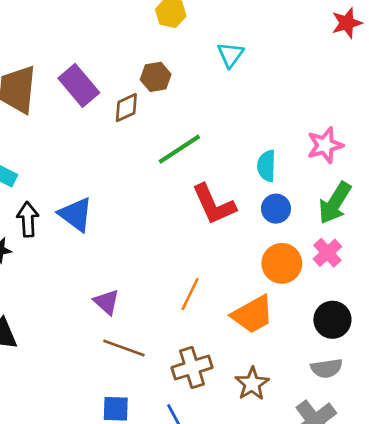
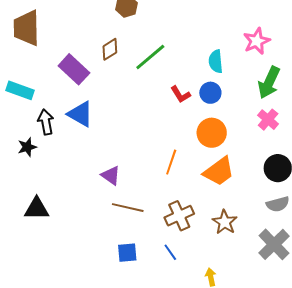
purple rectangle: (79, 85) -> (74, 69), moved
brown diamond: (126, 108) -> (110, 49), moved
red L-shape: (214, 204) -> (180, 94), size x0.6
blue circle: (276, 209) -> (210, 93), moved
orange circle: (282, 263) -> (212, 133), moved

